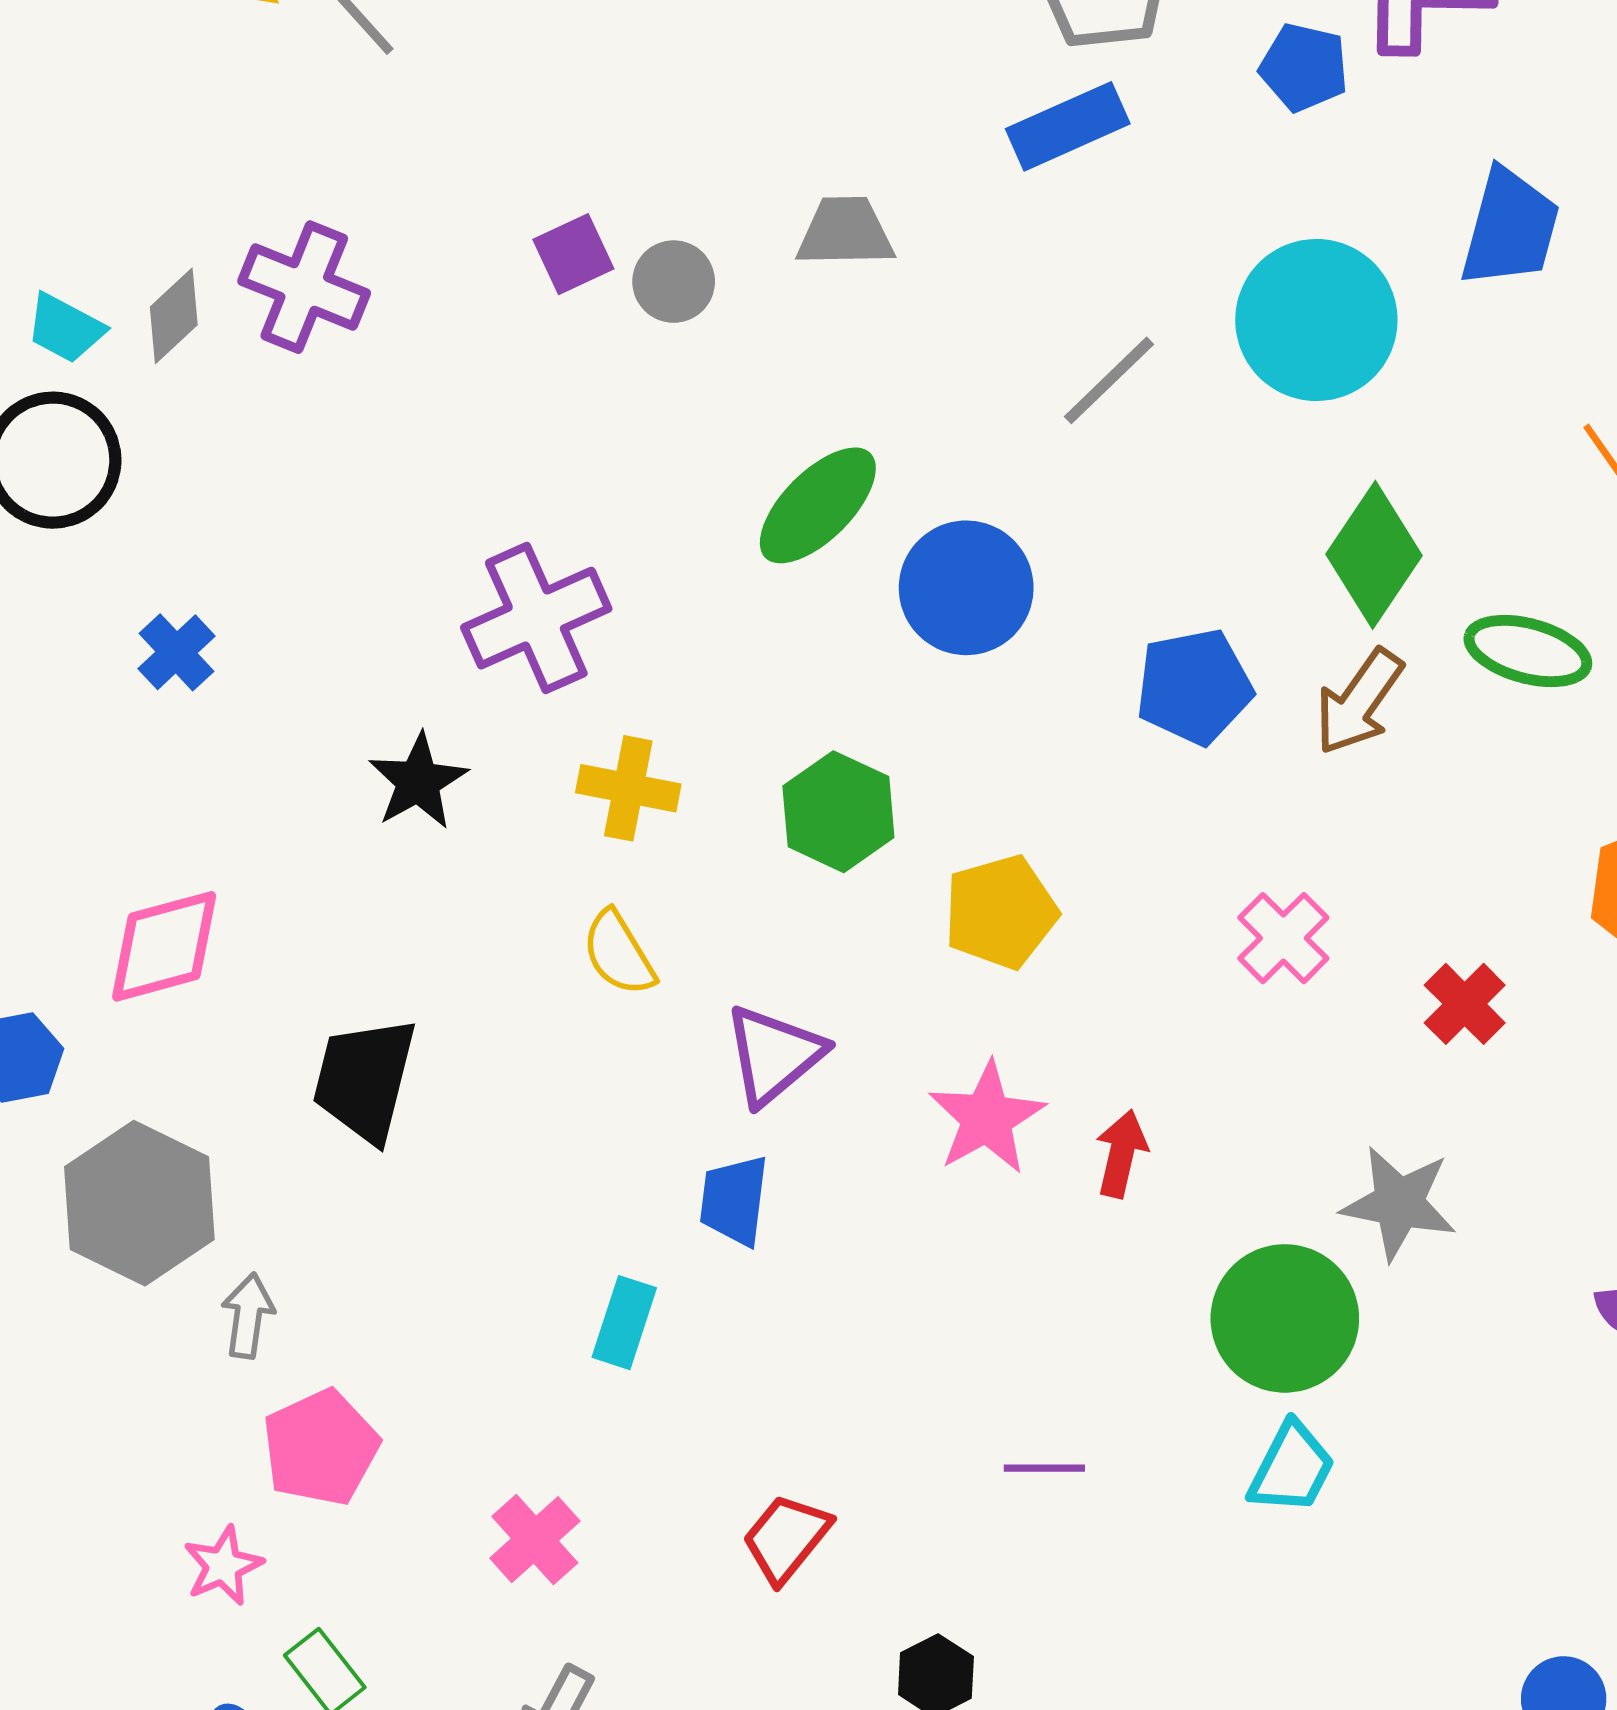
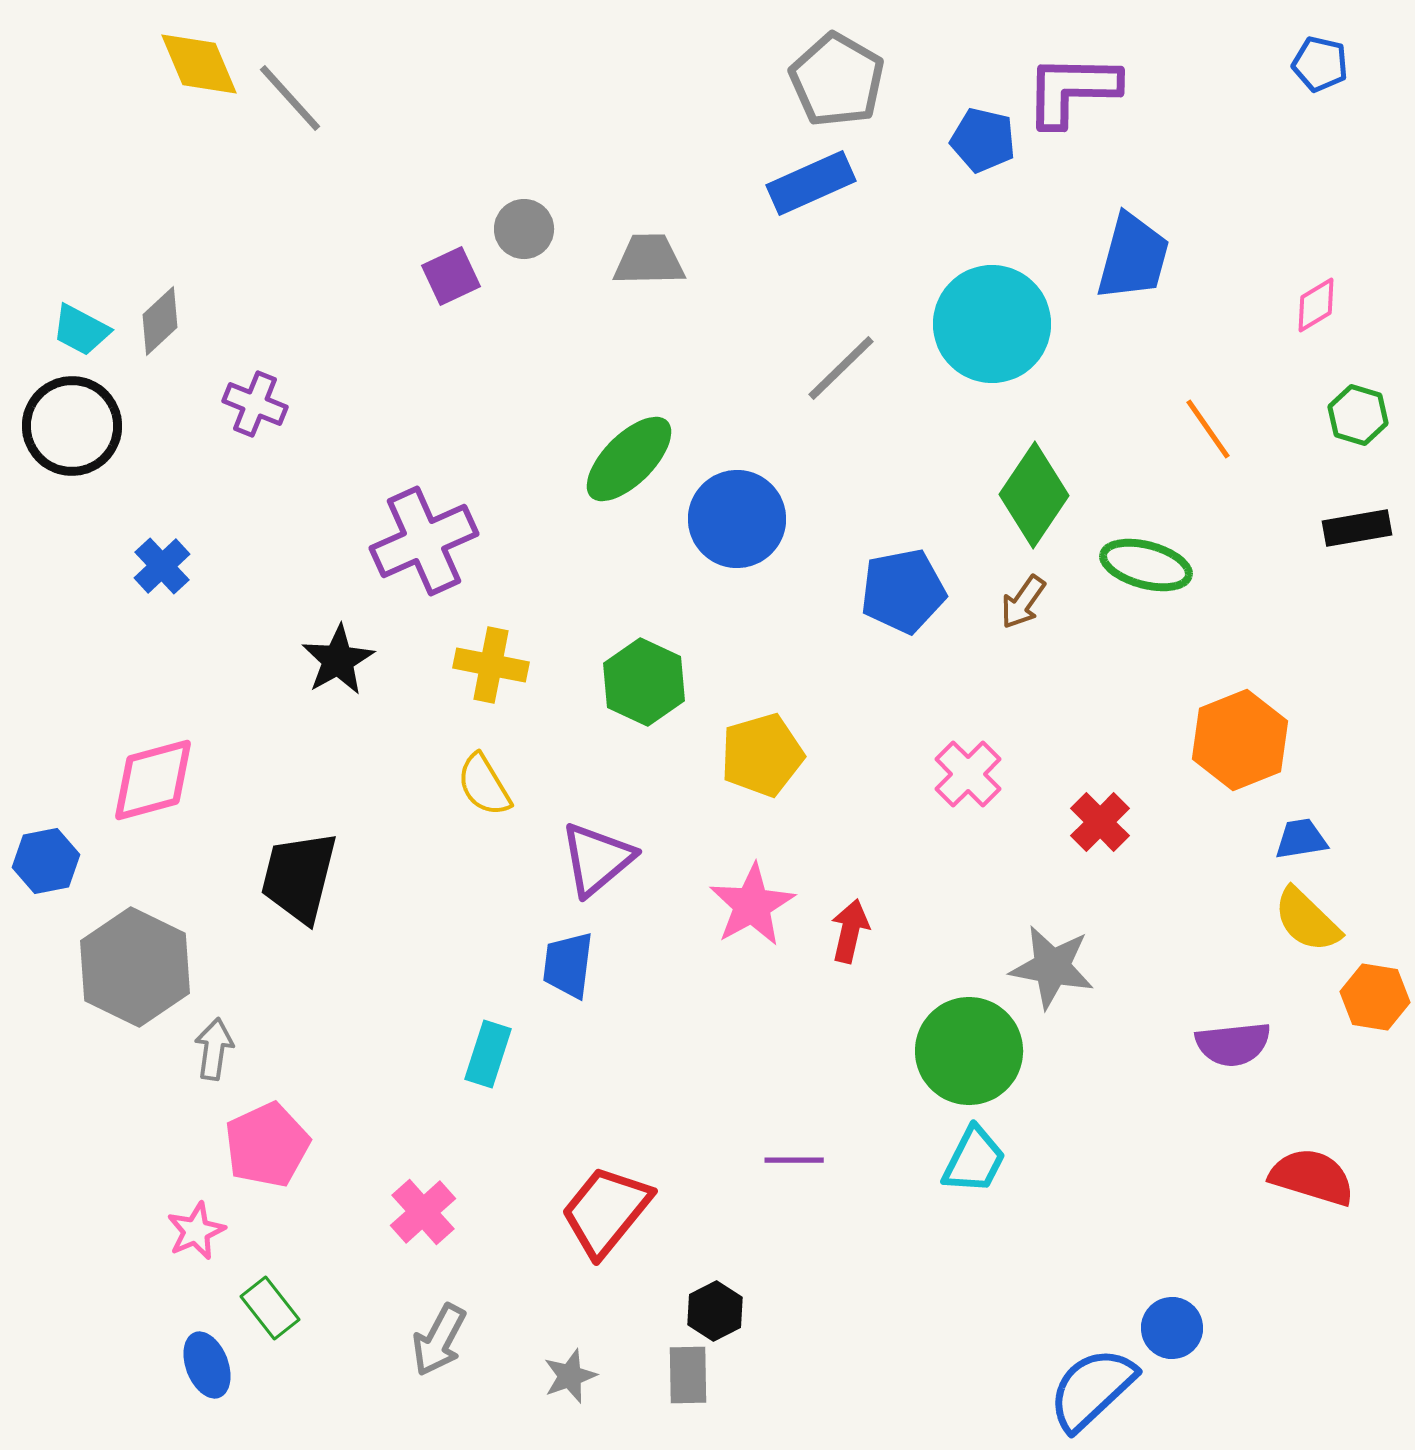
gray circle: (674, 282) -> (524, 229), moved
purple cross: (304, 287) -> (255, 404), moved, size x0.7
brown arrow: (1359, 702) -> (1023, 602), size x0.7
red trapezoid: (786, 1538) -> (606, 1211), size x1.4

